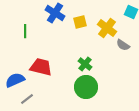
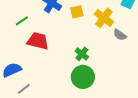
green line: (25, 31) -> (22, 21), turned 56
red trapezoid: (41, 67) -> (38, 41), moved

